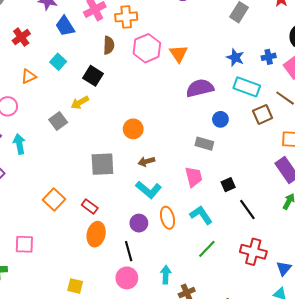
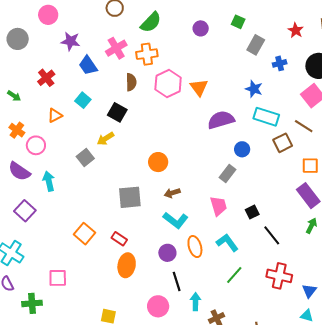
blue cross: (269, 57) -> (280, 63), moved
gray rectangle: (204, 144) -> (228, 173), turned -66
black line: (129, 251) -> (177, 281), moved

